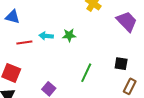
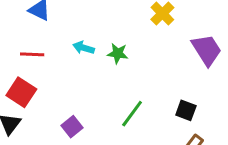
red line: (24, 43) -> (32, 54), moved

